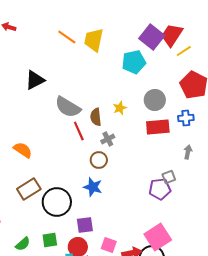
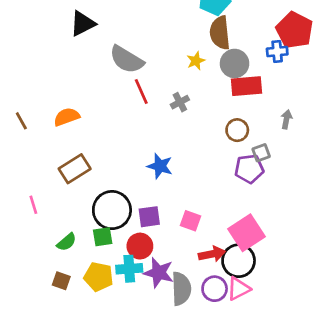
gray circle: (155, 100) -> (235, 63), moved
brown semicircle: (96, 117) -> (220, 33), moved, size x1.4
blue cross: (186, 118) -> (277, 51), moved
orange semicircle: (23, 150) -> (67, 117), turned -54
brown circle: (99, 160) -> (237, 130), moved
black circle: (57, 202) -> (112, 210), moved
pink square: (109, 245) -> (191, 221), moved

